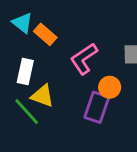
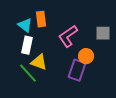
cyan triangle: (22, 23) -> (25, 25), moved
orange rectangle: (45, 34) -> (41, 19), turned 42

